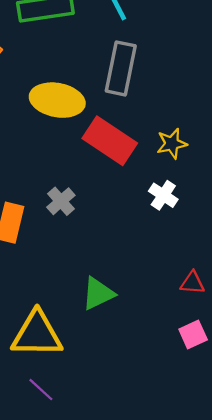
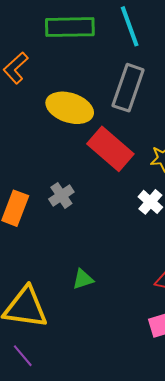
green triangle: (98, 293) -> (83, 279), size x0.7

